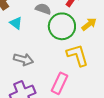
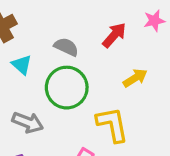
green circle: (62, 26) -> (67, 88), moved

